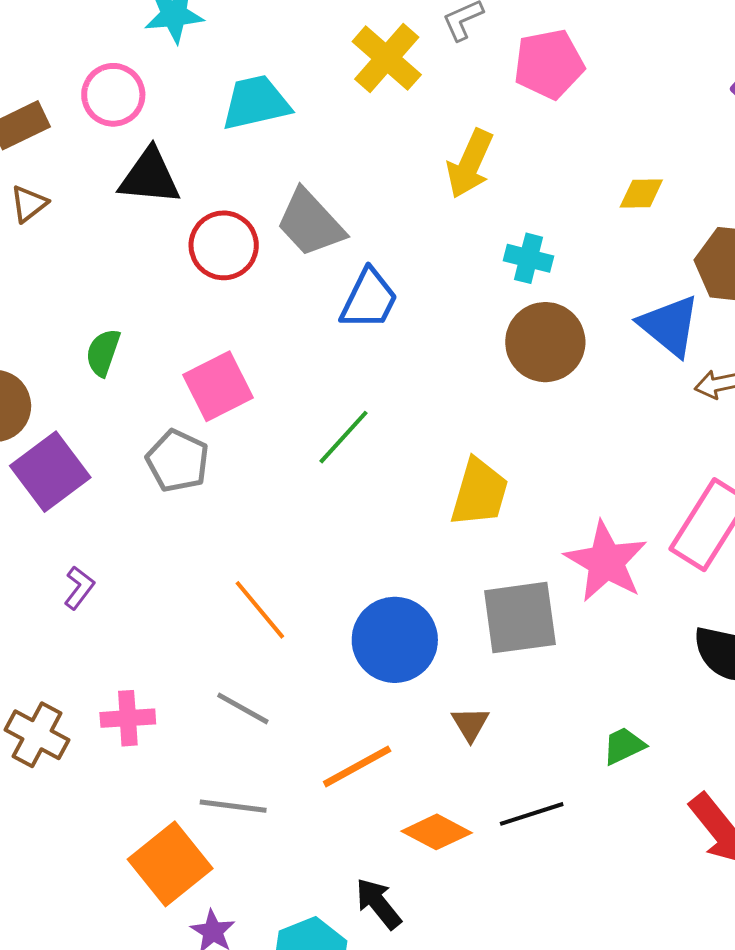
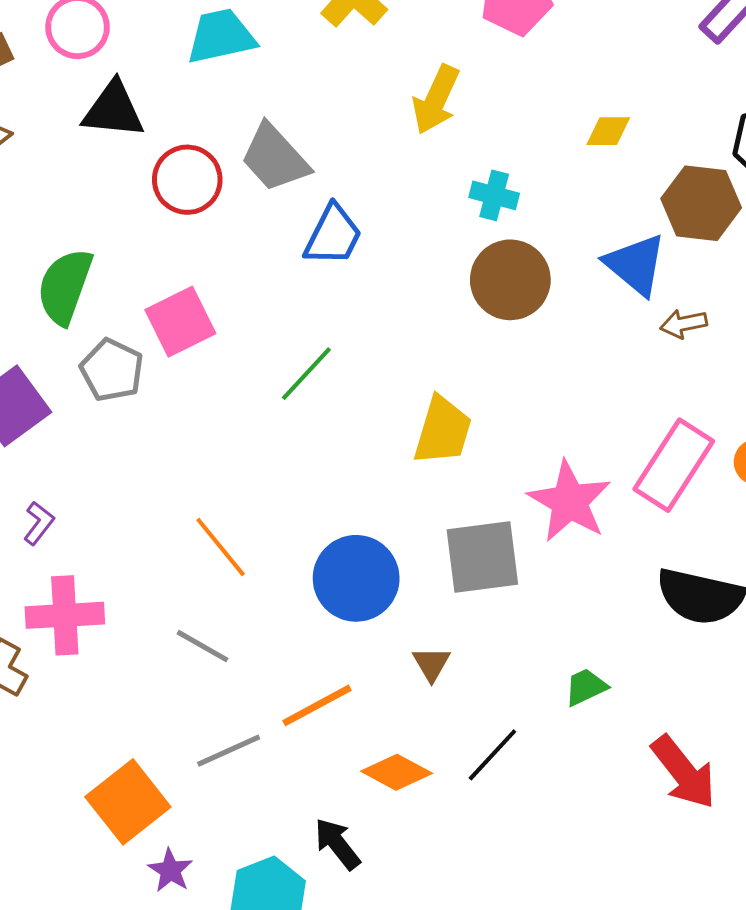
green semicircle: (103, 352) -> (65, 286), size x1.6
gray pentagon: (178, 461) -> (112, 370), moved
pink cross: (128, 718) -> (65, 615), moved, size x1.4
gray line: (233, 806) -> (229, 751), moved, turned -32
black line: (532, 814) -> (492, 755), turned -30

